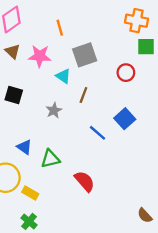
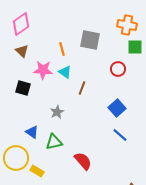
orange line: (60, 28) -> (62, 49), moved
gray square: (85, 55) -> (90, 40), moved, turned 30
pink star: (40, 56) -> (43, 70), moved
gray star: (54, 110) -> (57, 112), moved
blue line: (98, 133) -> (120, 135), moved

